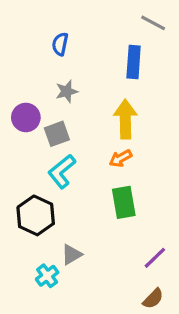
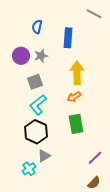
blue rectangle: (134, 62) -> (68, 38), moved
purple circle: (26, 117) -> (21, 56), moved
black hexagon: (36, 215) -> (36, 132), moved

